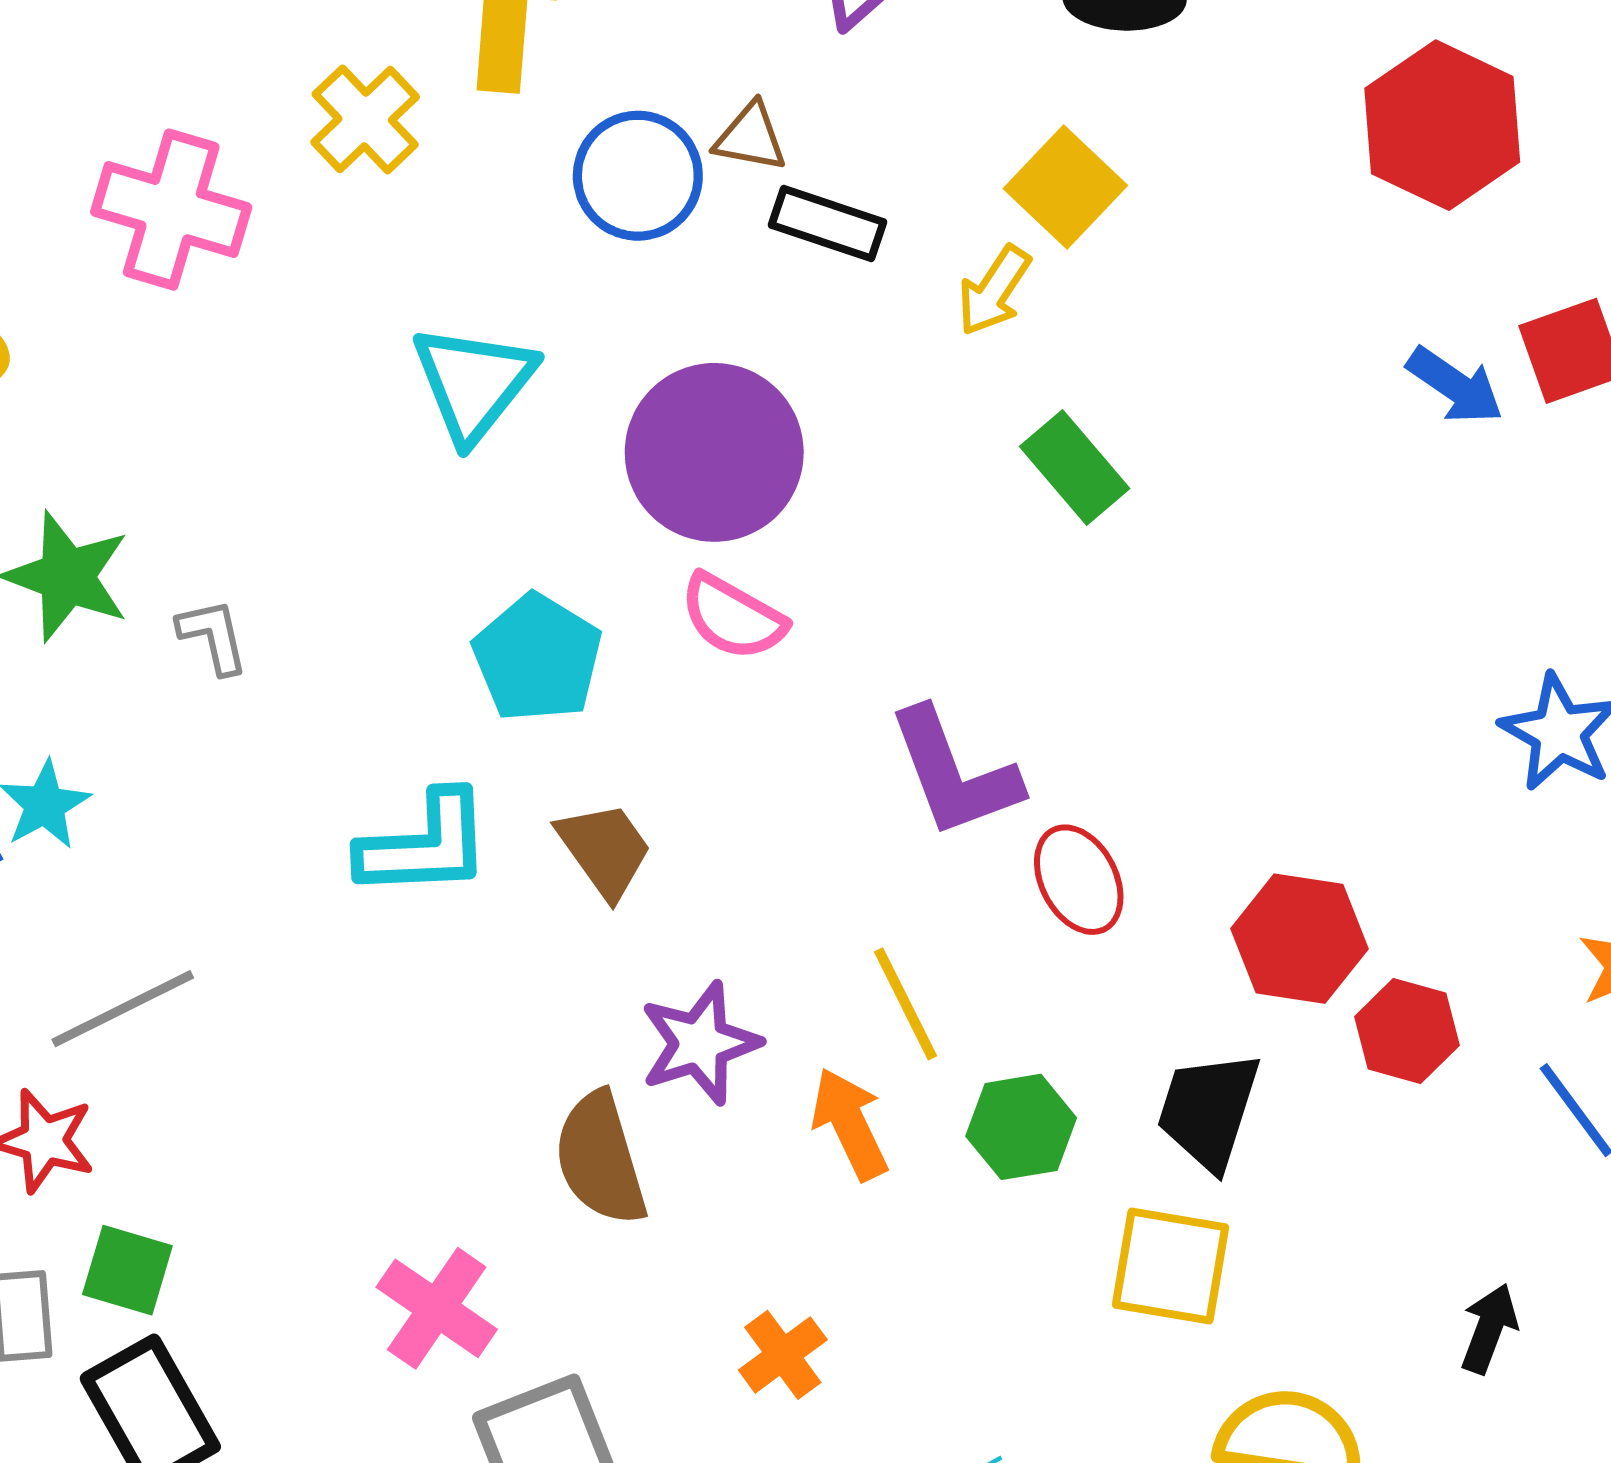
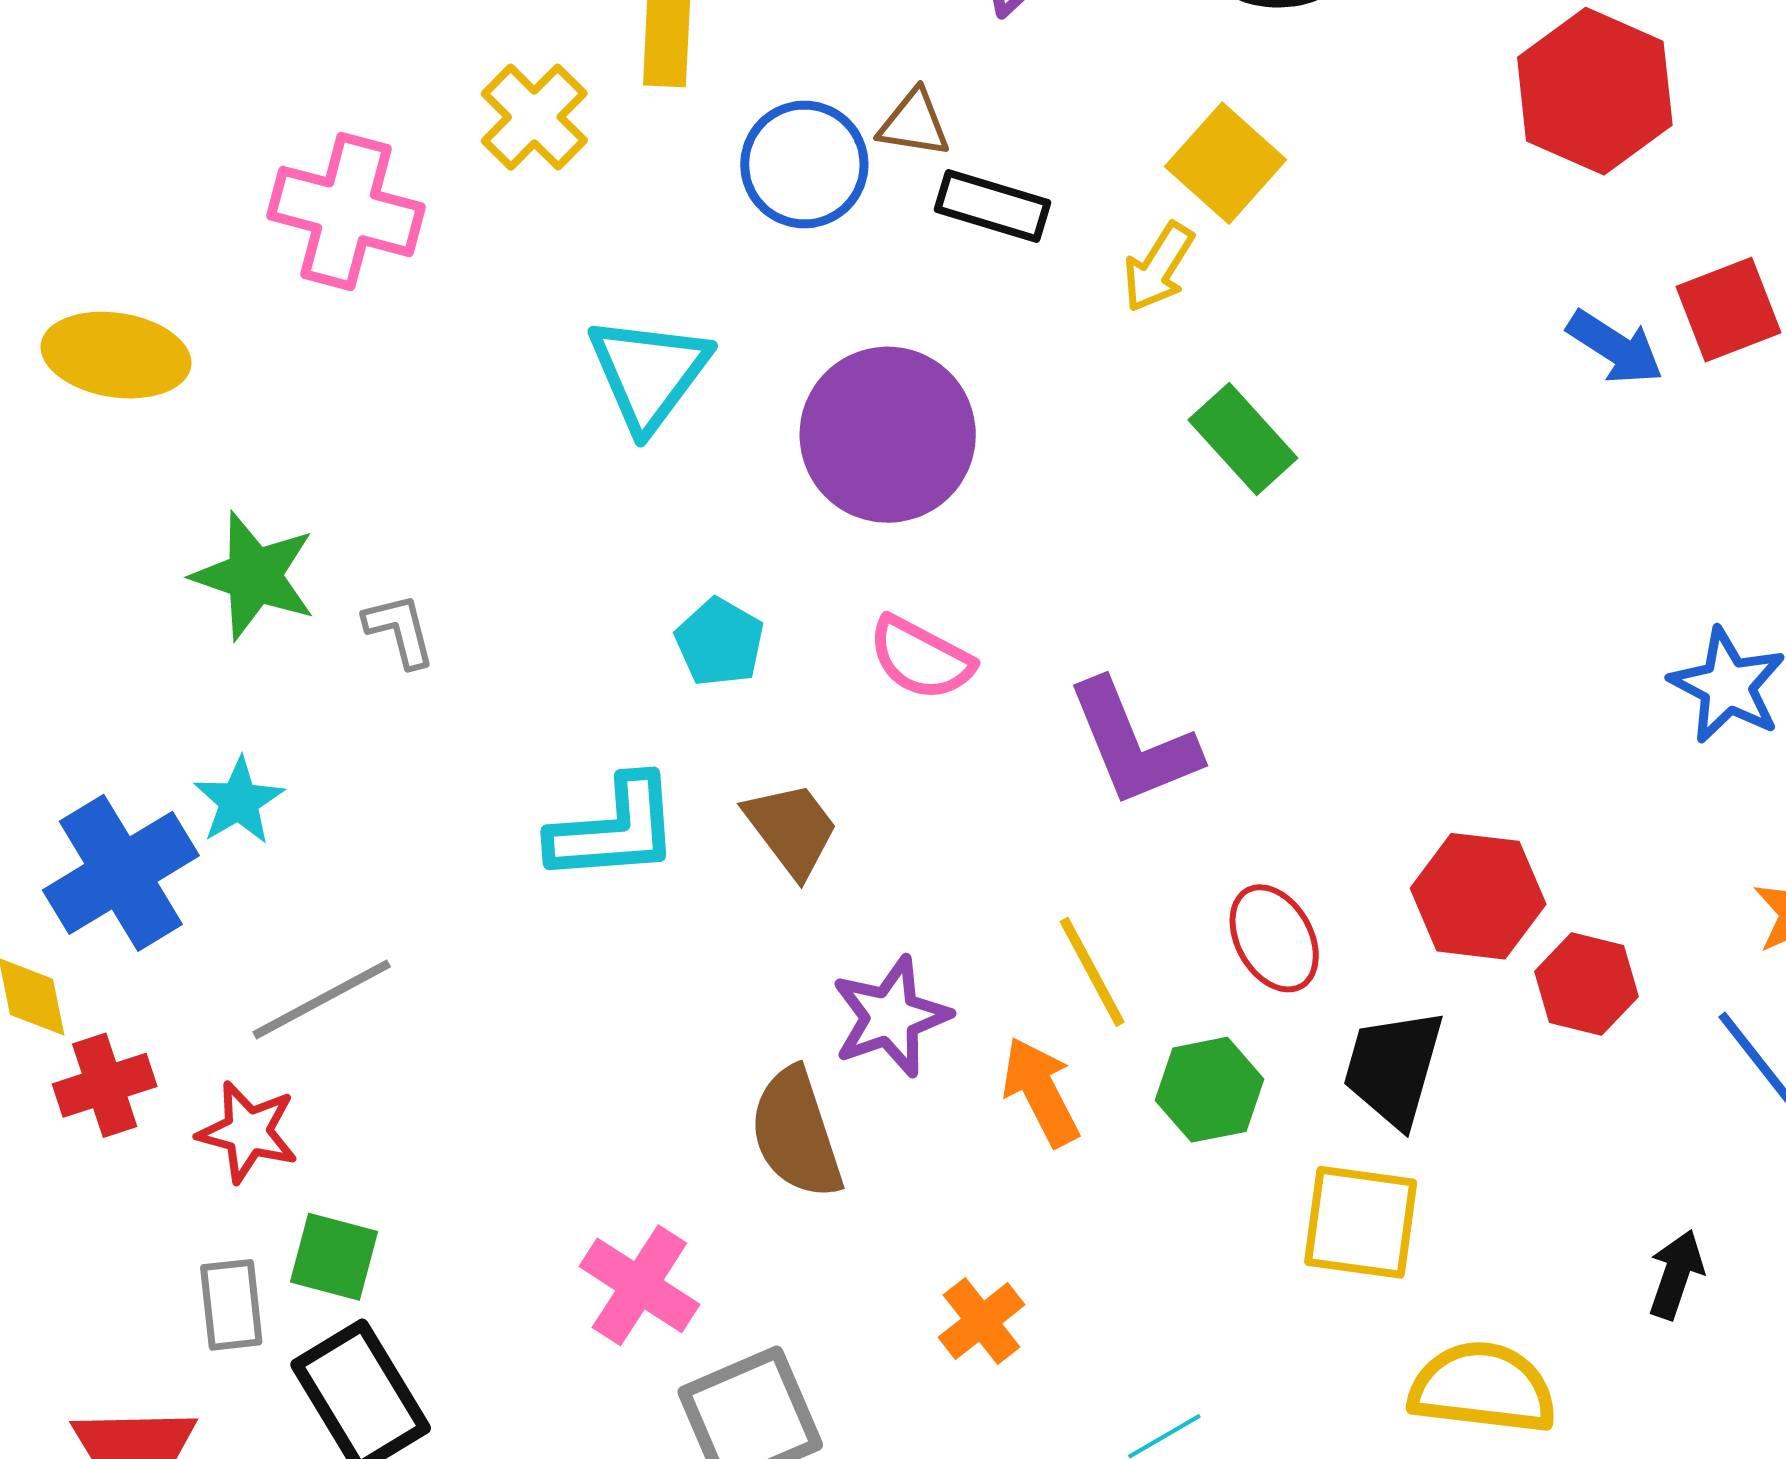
pink semicircle: (733, 617) -> (921, 658), moved
cyan pentagon: (537, 658) -> (720, 642), size x0.7
red ellipse: (1079, 880) -> (1274, 938), moved

